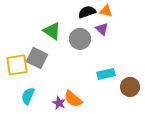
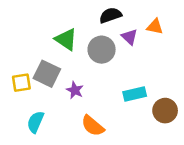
orange triangle: (106, 11) -> (155, 27), moved
yellow square: (17, 65) -> (21, 83), size x0.7
purple star: (59, 103) -> (75, 90), moved

